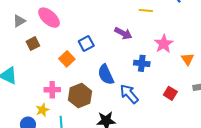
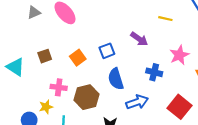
brown square: (33, 44) -> (45, 56), moved
blue square: (86, 44) -> (107, 51), moved
red square: (170, 93) -> (180, 107), size x1.6
blue arrow: (129, 94) -> (137, 102), turned 105

